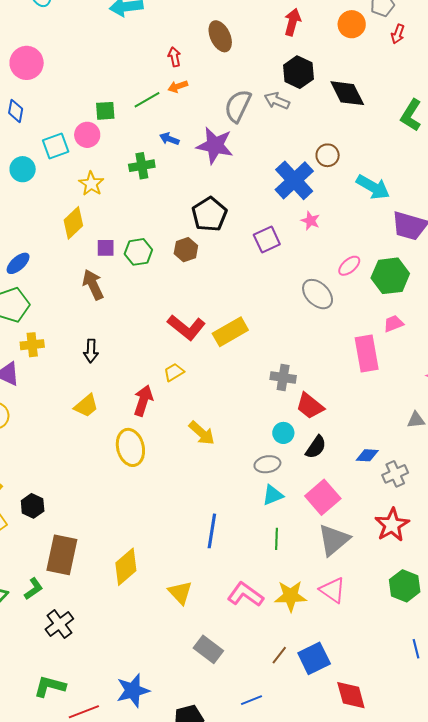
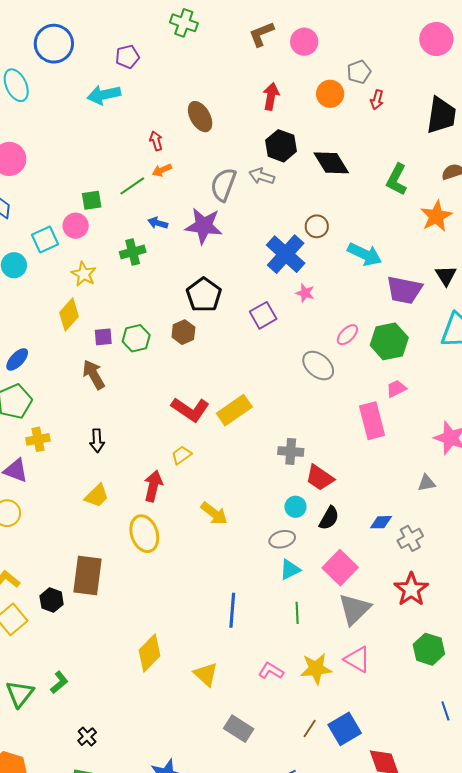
brown rectangle: (62, 555) -> (88, 575), moved
pink L-shape: (245, 595) -> (271, 671), size x0.7
black cross: (59, 624) -> (87, 737), moved, size x0.7

